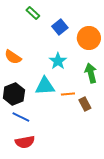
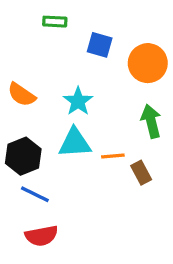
green rectangle: (33, 13) -> (55, 22), turned -40
blue square: (60, 27) -> (100, 45), turned -35
cyan star: (58, 61) -> (78, 101), moved

